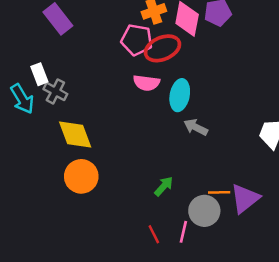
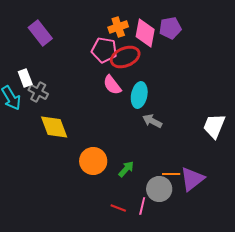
pink semicircle: (146, 83) -> (112, 85), turned 45
orange circle: (81, 176) -> (93, 161), moved
red line: (154, 234) -> (118, 208), turned -42

